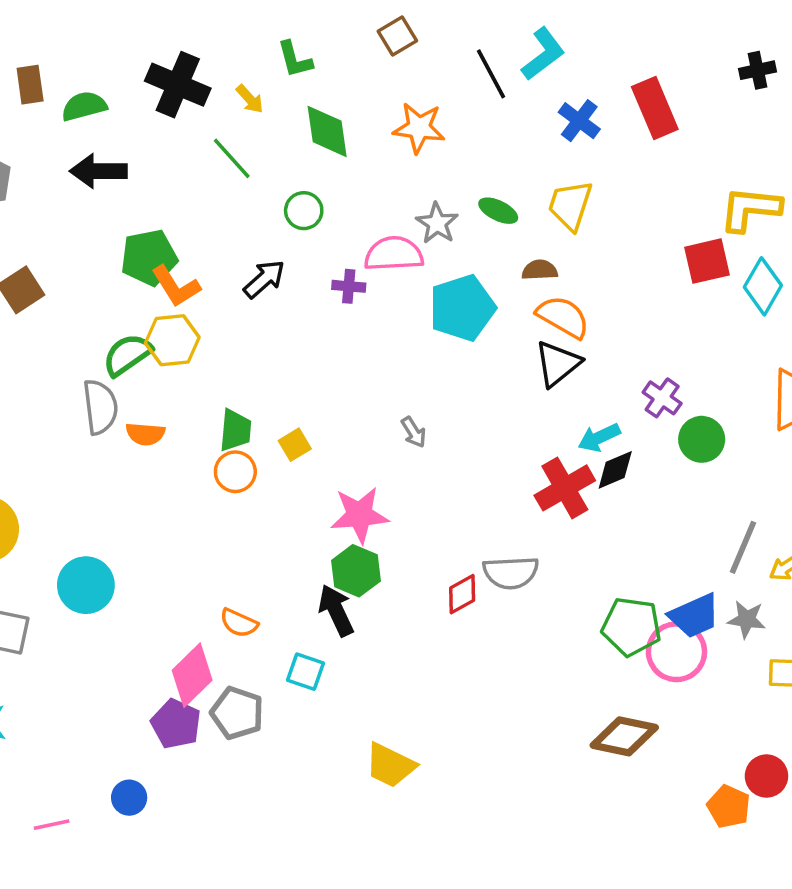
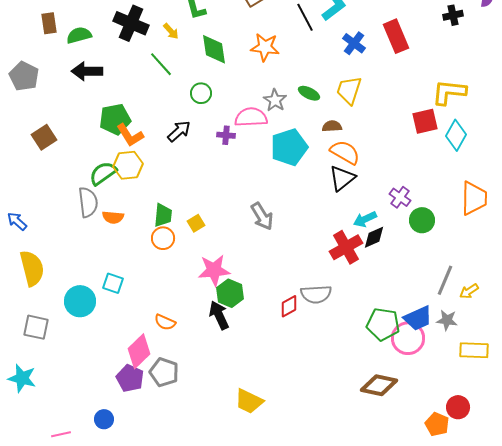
gray arrow: (414, 432) -> (262, 216), size x1.6
pink star: (360, 515) -> (214, 270), moved
cyan square: (306, 672) -> (113, 283), moved

